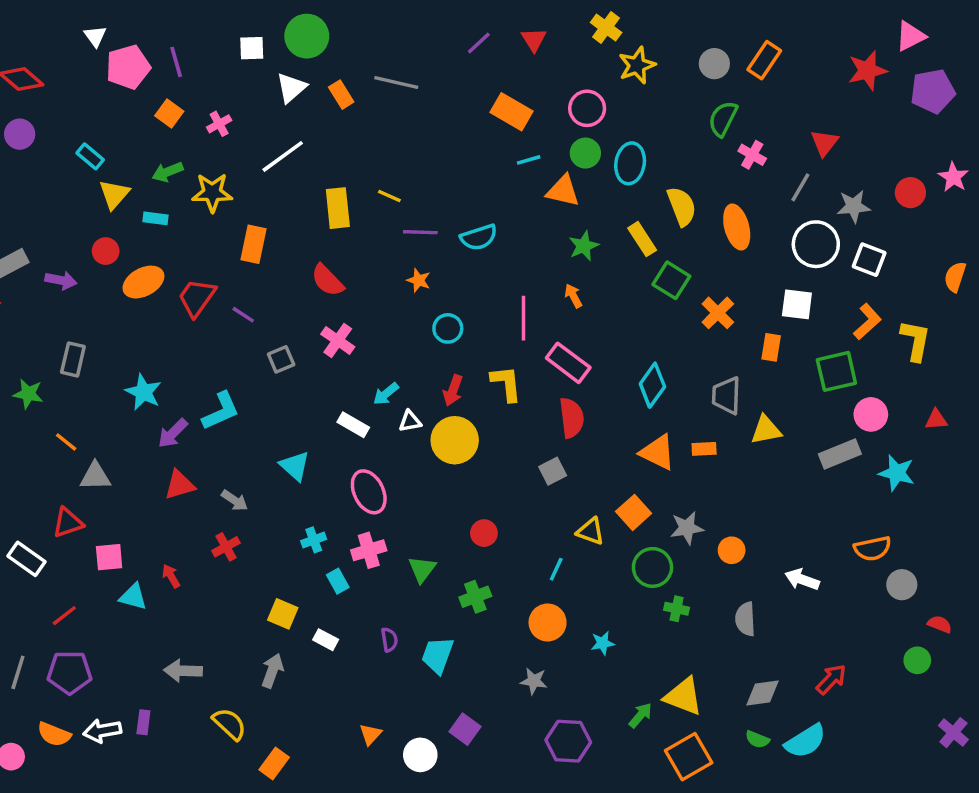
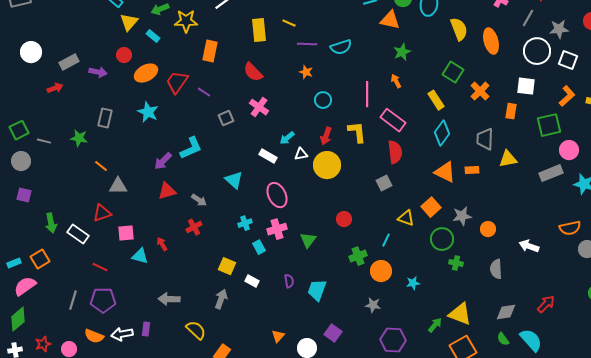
cyan rectangle: (155, 218) -> (153, 36), turned 32
yellow rectangle: (642, 239) -> (436, 100), moved
cyan star: (143, 392) -> (148, 112), moved
green cross: (475, 597) -> (358, 256), moved
red line: (64, 616) -> (100, 267), turned 63
green semicircle: (757, 739) -> (503, 339), turned 32
cyan semicircle: (805, 741) -> (531, 340), turned -100

